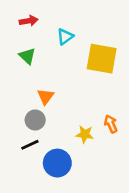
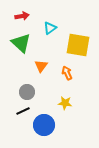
green triangle: (27, 56) -> (21, 43), size x1.5
orange triangle: (46, 96) -> (41, 66), moved
orange arrow: (111, 124) -> (67, 73), moved

